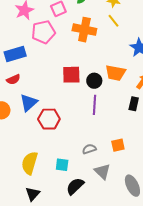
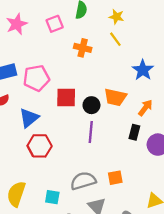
orange cross: (84, 30) -> (83, 48), size x0.7
pink pentagon: (43, 32) -> (36, 78), moved
blue triangle: (29, 103) -> (29, 118), moved
gray semicircle: (89, 149) -> (83, 181), size x1.6

